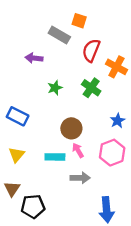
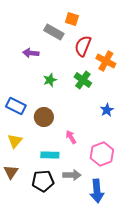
brown circle: (71, 128) -> (44, 117), moved
pink hexagon: (112, 153) -> (102, 154), moved
cyan rectangle: (55, 157) -> (50, 155), moved
gray arrow: (80, 178) -> (72, 175), moved
black pentagon: (33, 206) -> (43, 181), moved

